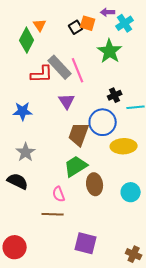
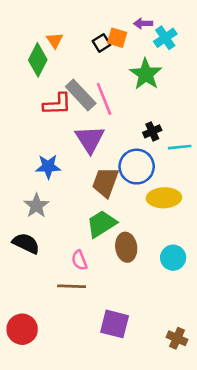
purple triangle: (67, 101) -> (90, 139), size x1.4
blue star: (23, 111) -> (48, 167), moved

